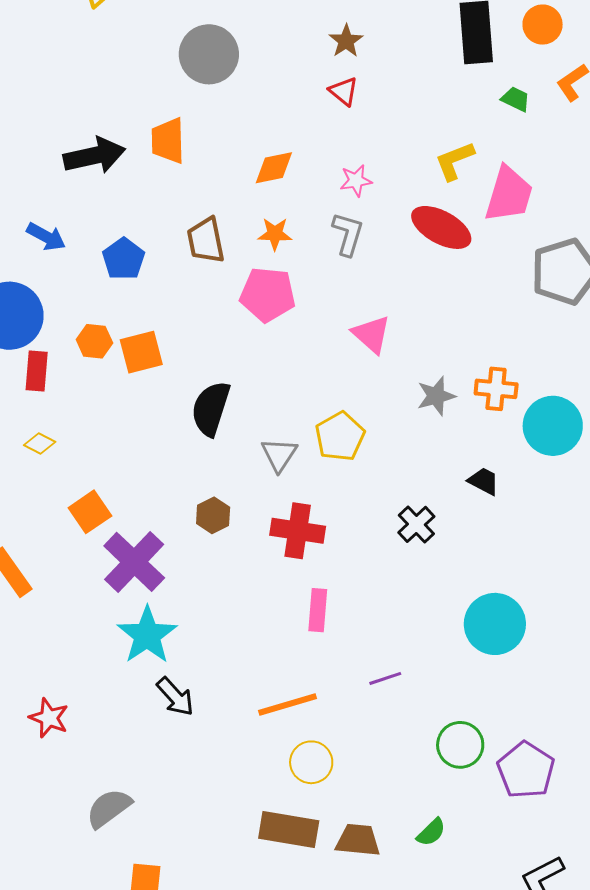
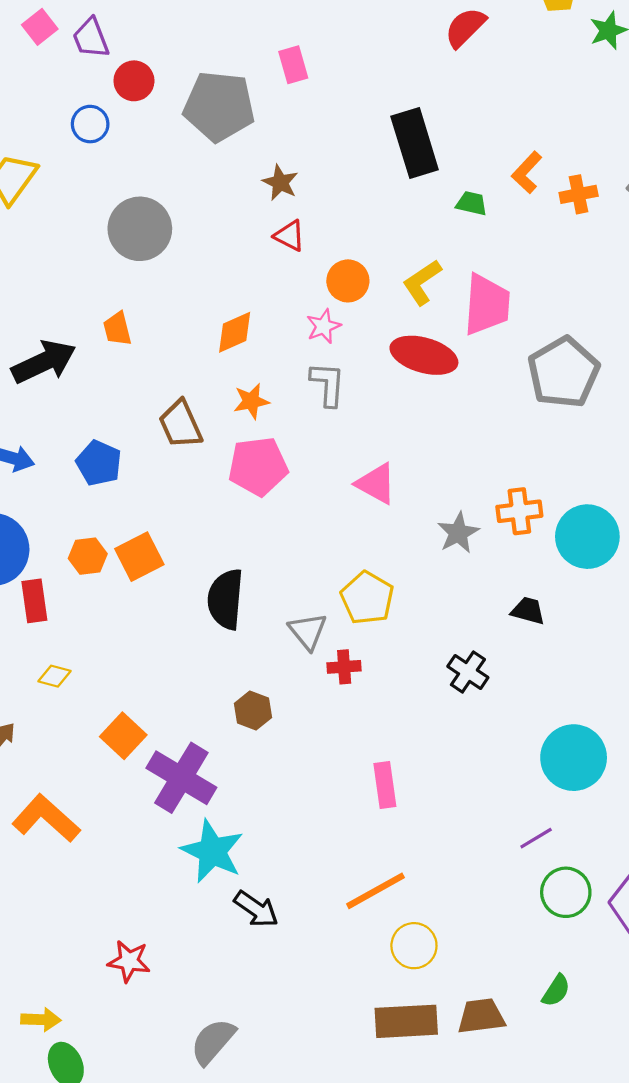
orange circle: (543, 25) -> (348, 281), moved
orange trapezoid: (168, 141) -> (117, 329), size x0.7
red cross: (298, 531) -> (344, 667), moved, size x0.6
purple line: (385, 678) -> (536, 838), moved

